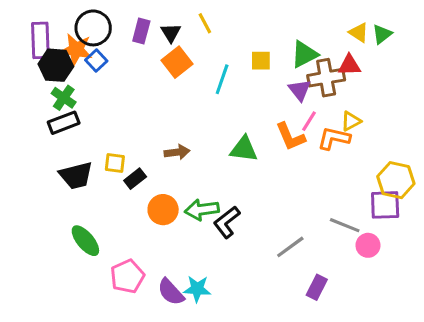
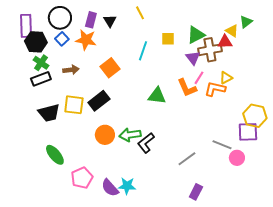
yellow line: (205, 23) -> (140, 13), moved
yellow triangle: (359, 33) -> (232, 31), moved
orange star: (76, 50) -> (86, 40), moved
orange square: (177, 62) -> (110, 68), moved
brown arrow: (177, 152) -> (71, 70), moved
yellow square: (115, 163) -> (74, 105), size x1.5
black rectangle: (135, 179) -> (99, 101), moved, size x1.5
purple rectangle: (317, 287) -> (196, 192), moved

